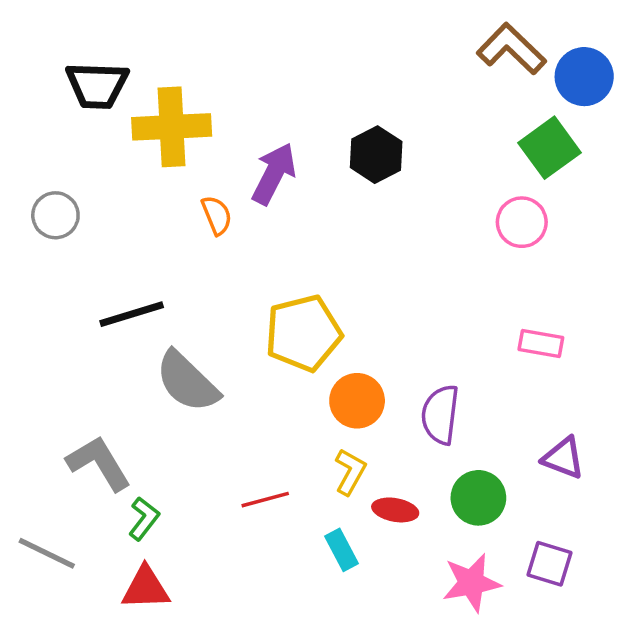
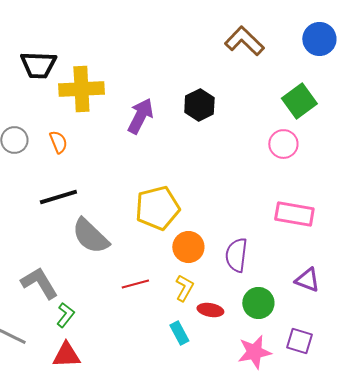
brown L-shape: (511, 49) -> (244, 41), moved
blue circle: (584, 77) -> (319, 39), moved
orange semicircle: (217, 215) -> (58, 142), moved
pink rectangle: (541, 344) -> (294, 214), size x1.5
red line: (265, 500) -> (135, 284), moved

